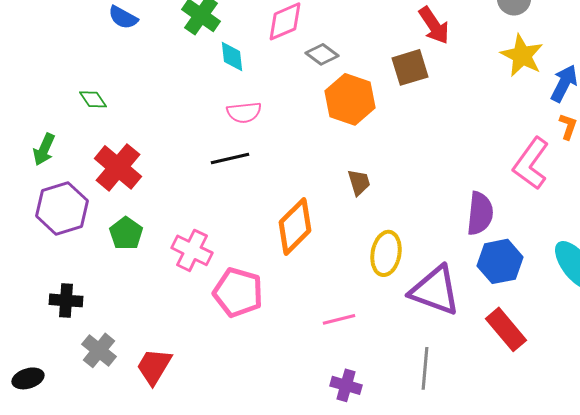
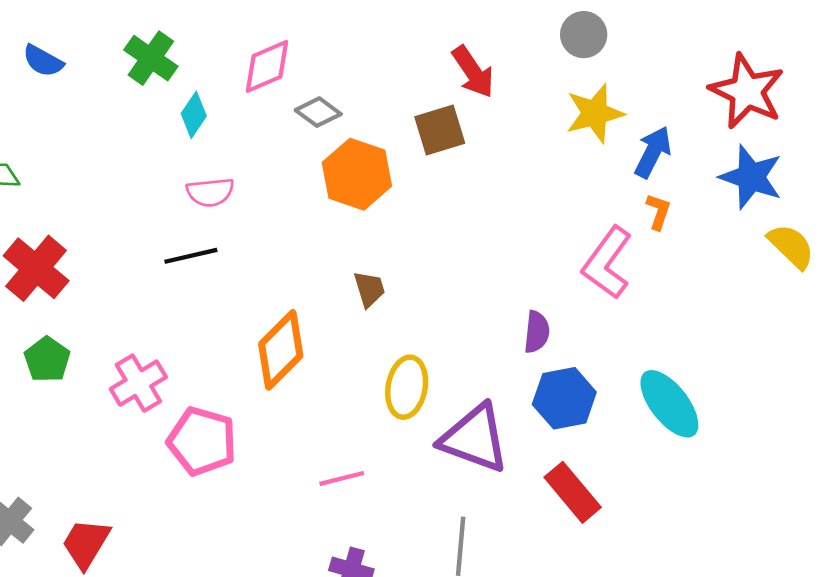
yellow star: (522, 55) -> (595, 113), turned 30
cyan diamond: (232, 56) -> (194, 115), turned 40
purple semicircle: (480, 213) -> (537, 332), size x0.7
pink cross: (192, 250) -> (138, 383), turned 33

